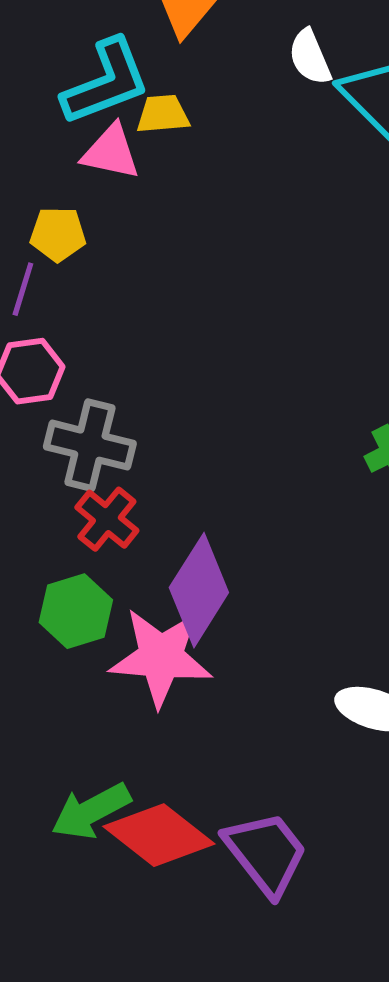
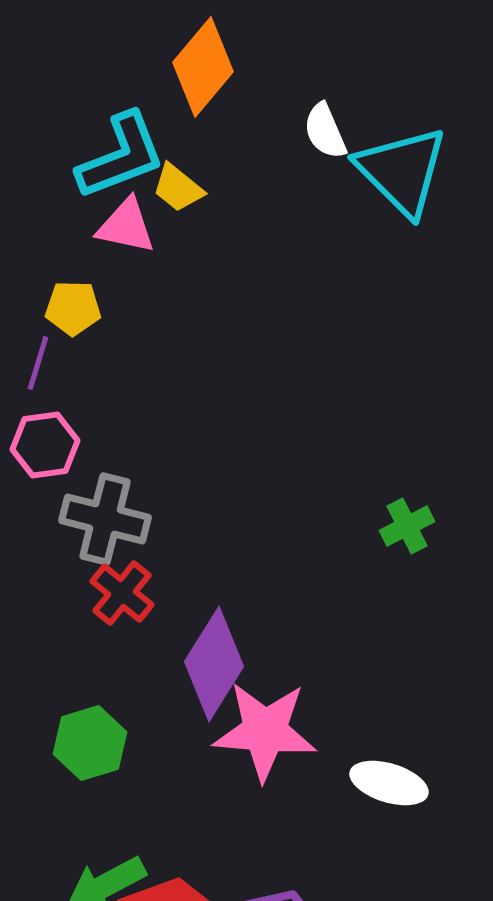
yellow trapezoid: (163, 114) -> (178, 188), turned -136
green hexagon: (76, 611) -> (90, 743), moved
pink star: (161, 657) -> (265, 731), moved

